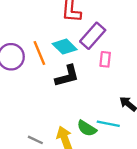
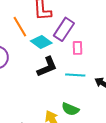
orange line: (39, 53) -> (20, 27), moved
cyan line: (108, 124) -> (75, 75), moved

